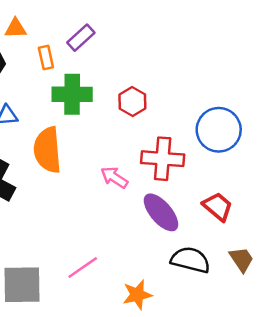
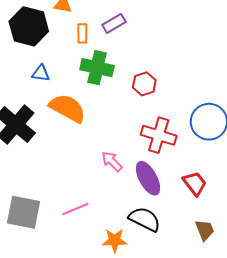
orange semicircle: (47, 150) -> (67, 108), turned 111
pink arrow: (114, 177) -> (112, 161), moved
black semicircle: (190, 260) -> (145, 219), moved

